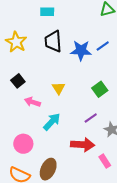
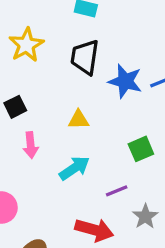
yellow triangle: (59, 88) -> (79, 120), moved, turned 48
pink arrow: (32, 102) -> (31, 145), turned -126
cyan arrow: (52, 122) -> (74, 168), moved

